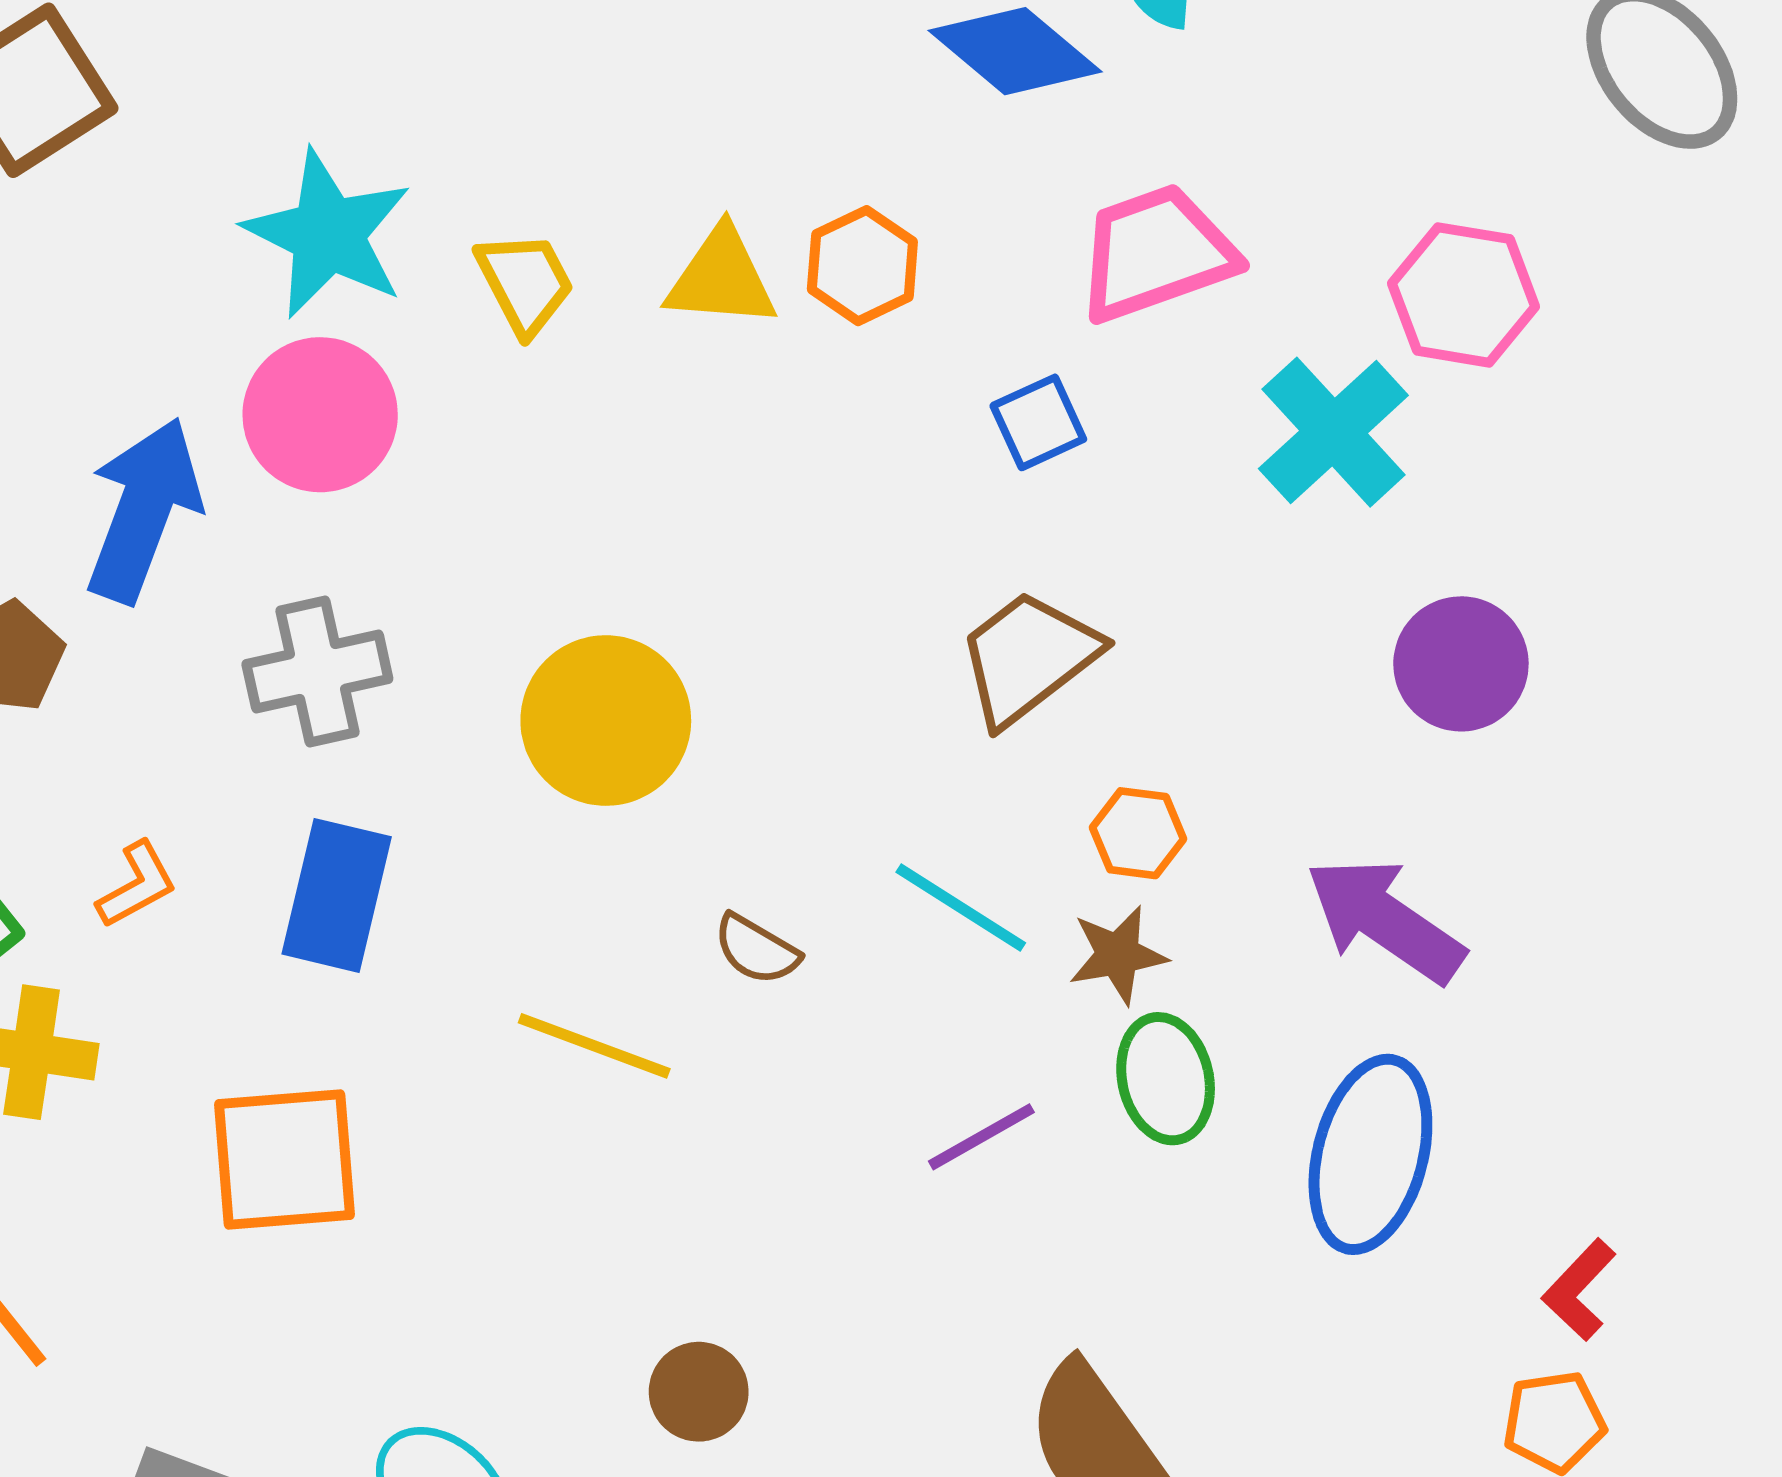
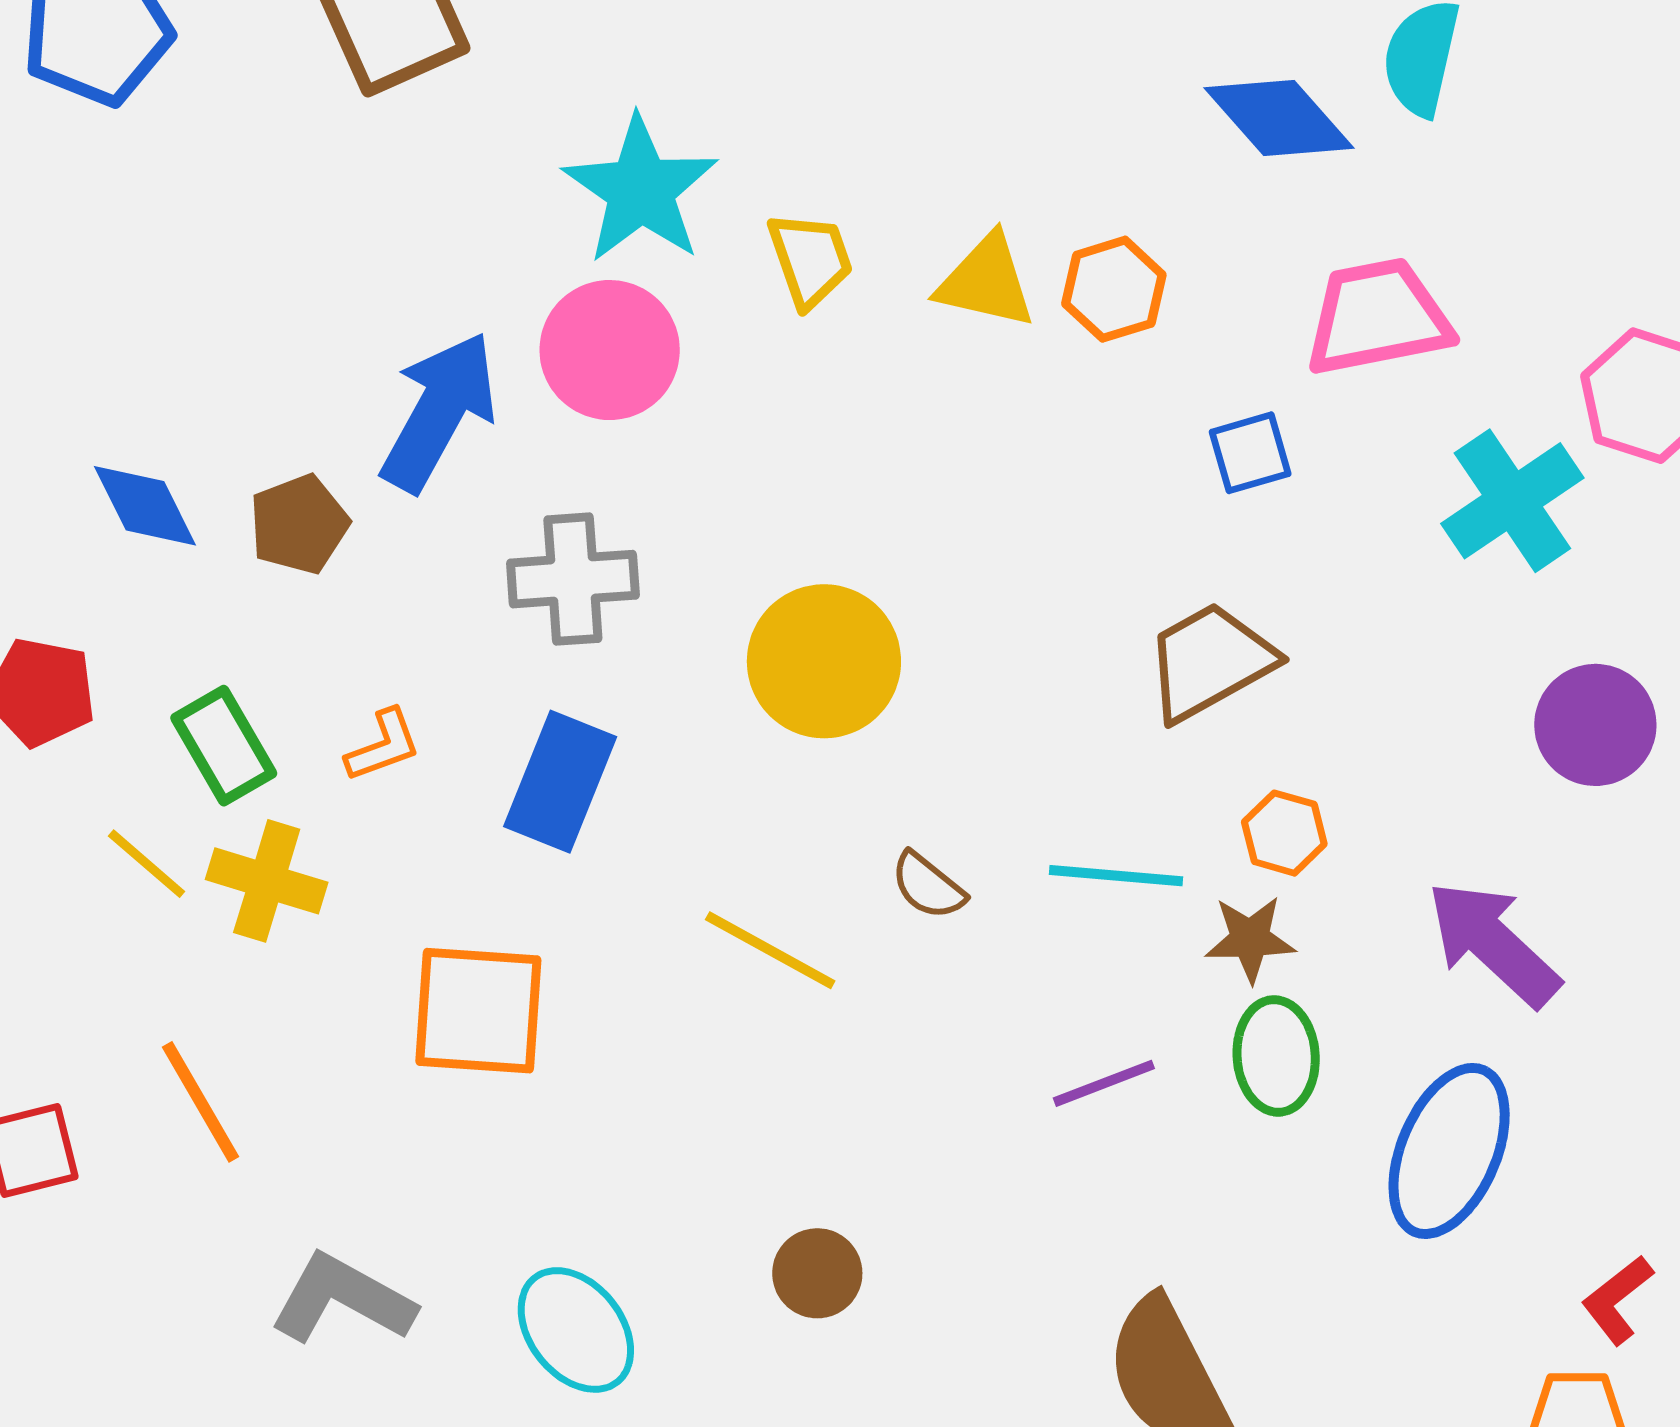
cyan line: (961, 907) -> (1116, 876), turned -36

